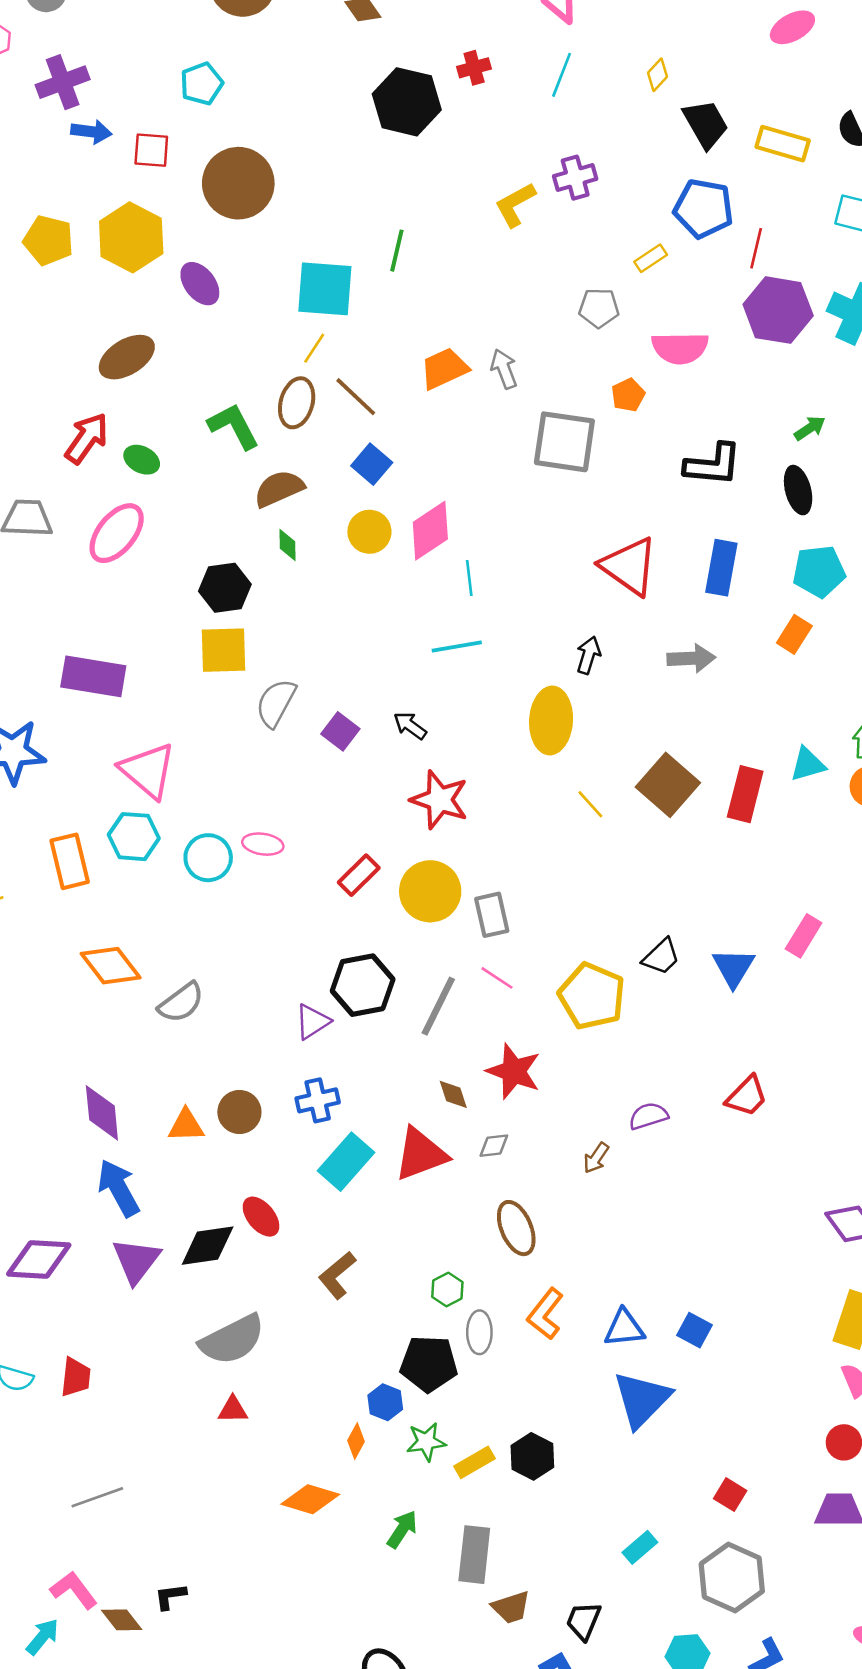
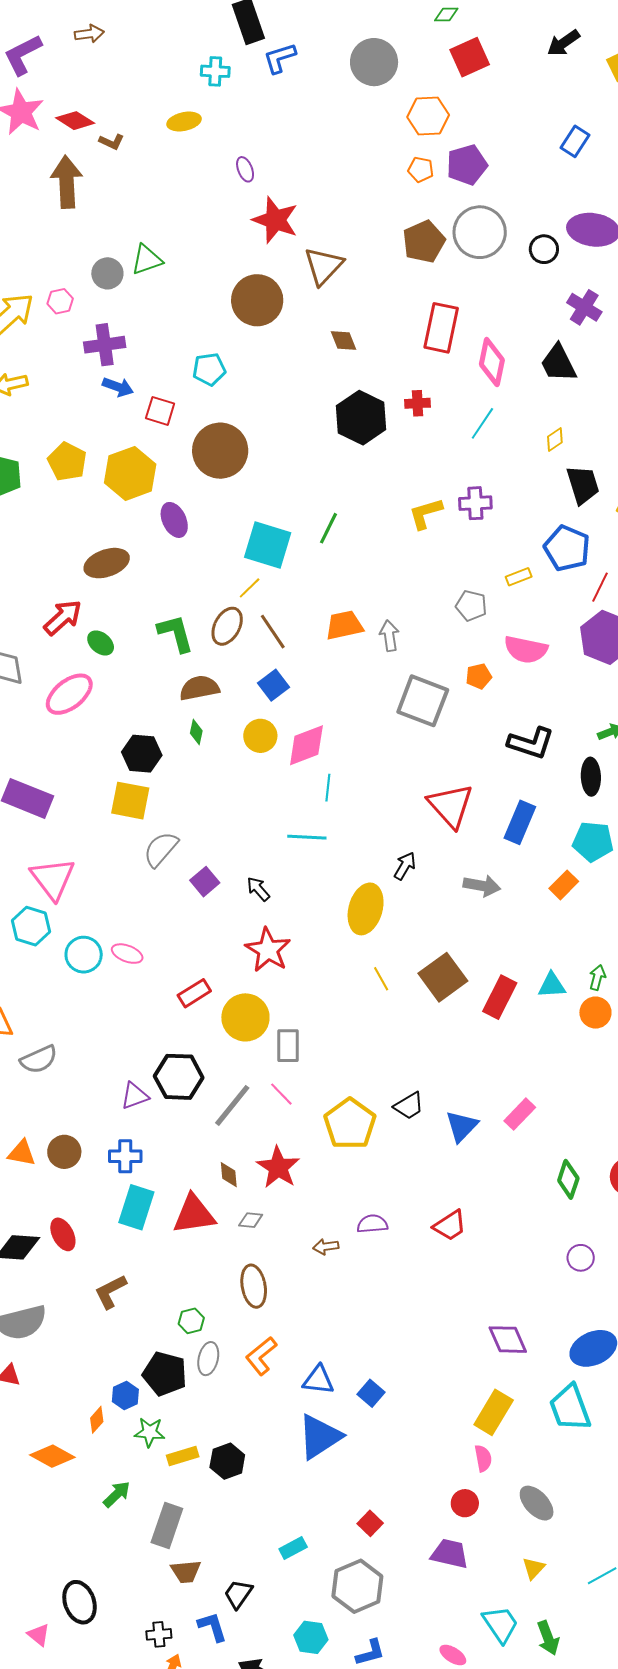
brown arrow: (596, 1158) -> (326, 1247), turned 35
cyan rectangle: (346, 1162) -> (136, 1207), turned -36

